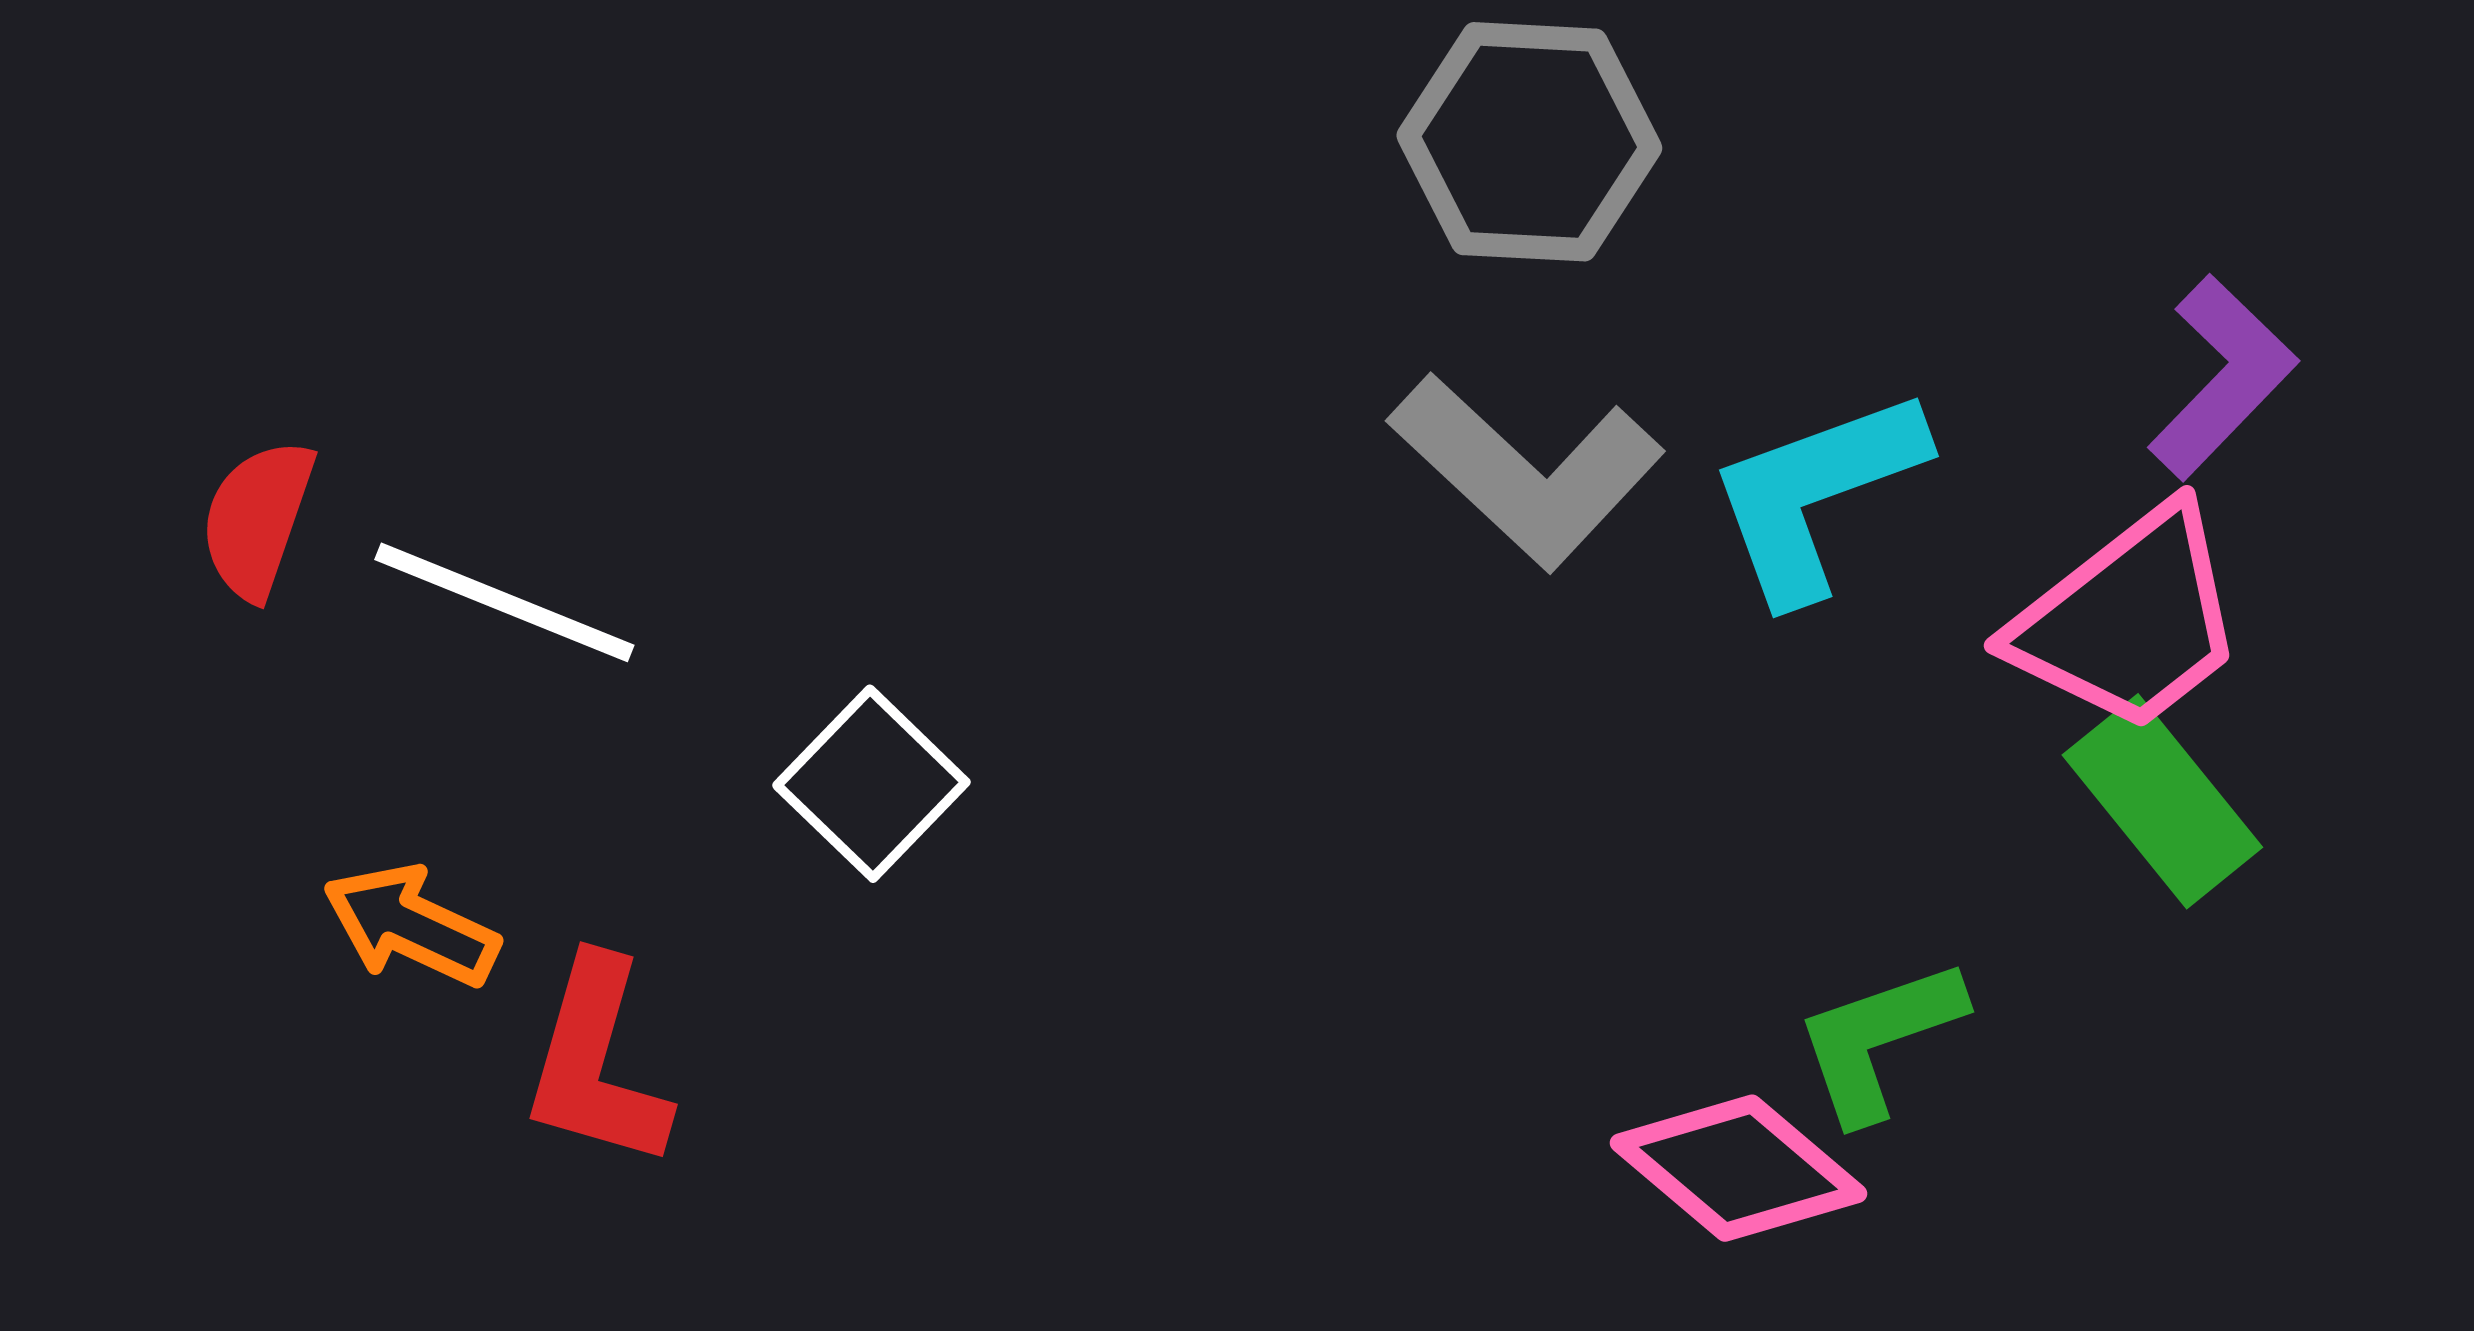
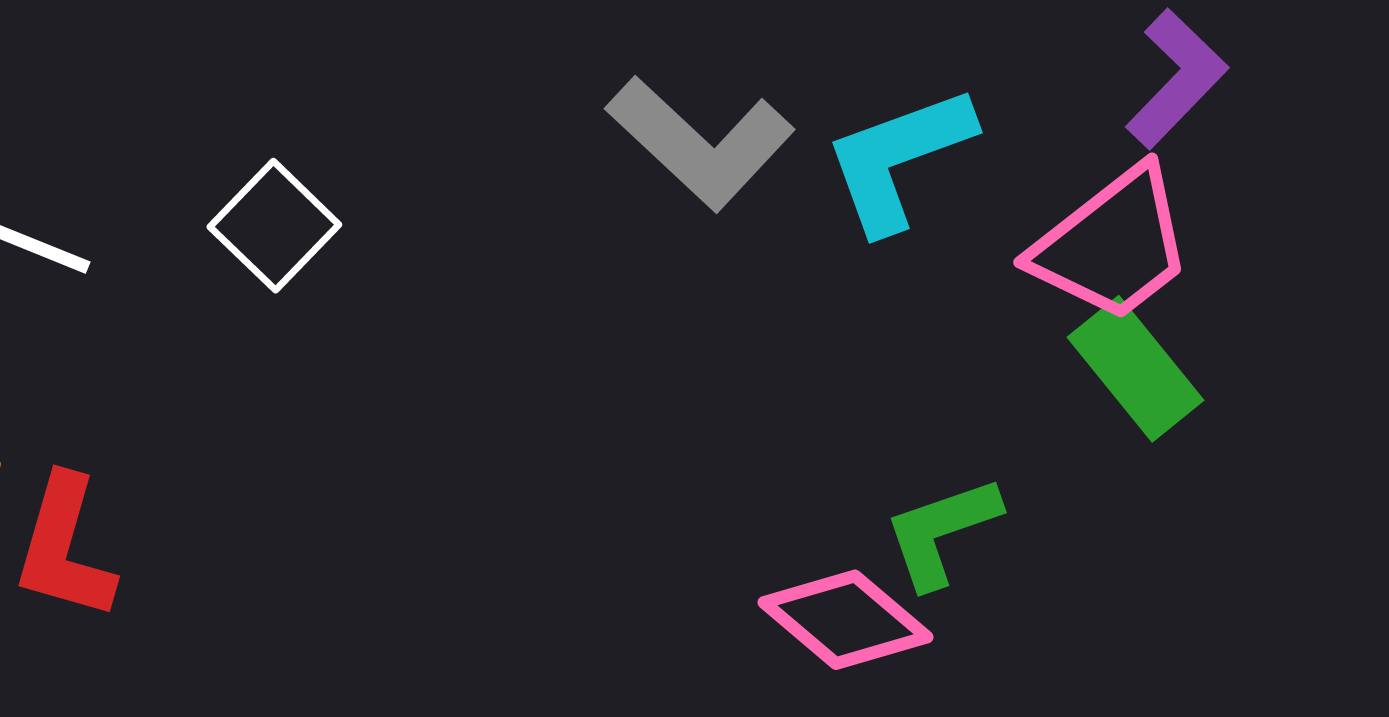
white square: (871, 784) -> (274, 226), moved

